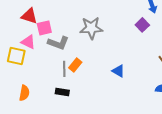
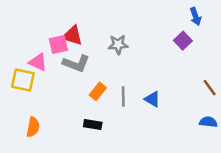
red triangle: (29, 16) -> (72, 36), moved
gray star: (91, 28) -> (118, 44), size x0.7
gray line: (64, 69) -> (123, 97), moved
black rectangle: (62, 92) -> (93, 124), moved

